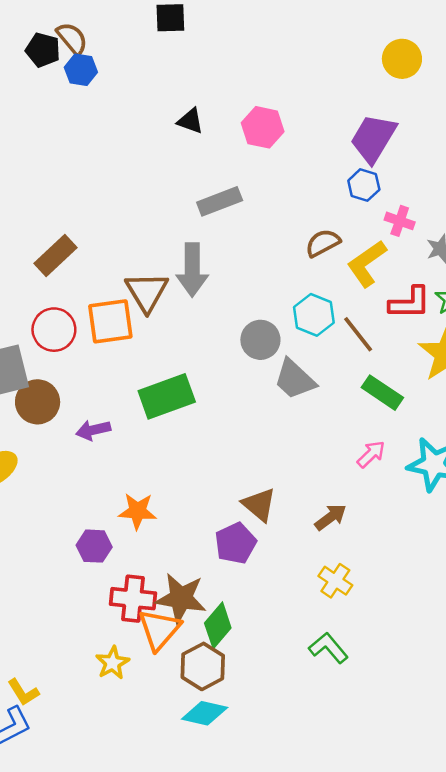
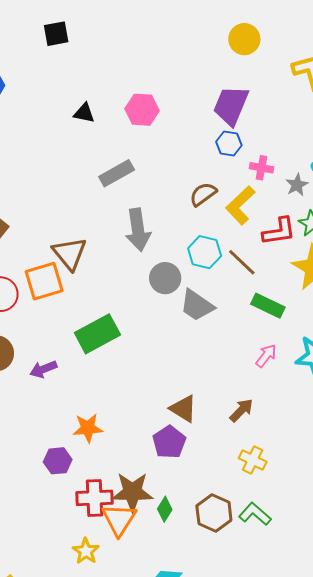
gray arrow: (192, 270) -> (138, 230), moved
green diamond: (218, 625) -> (165, 509), size x0.7
brown hexagon: (203, 666) -> (214, 513), moved

